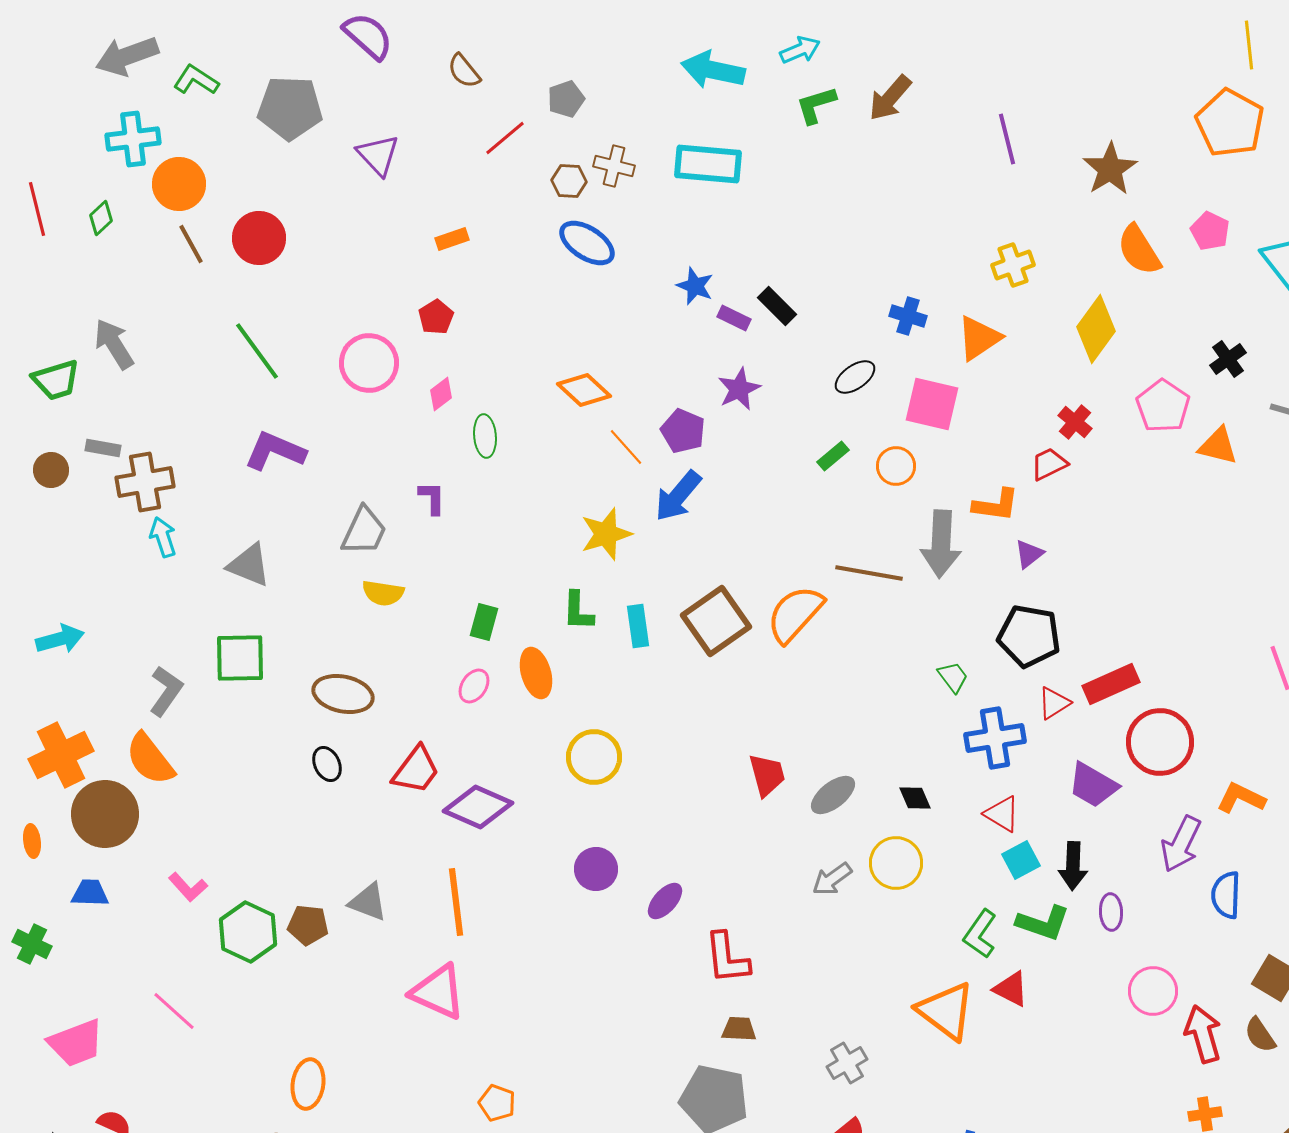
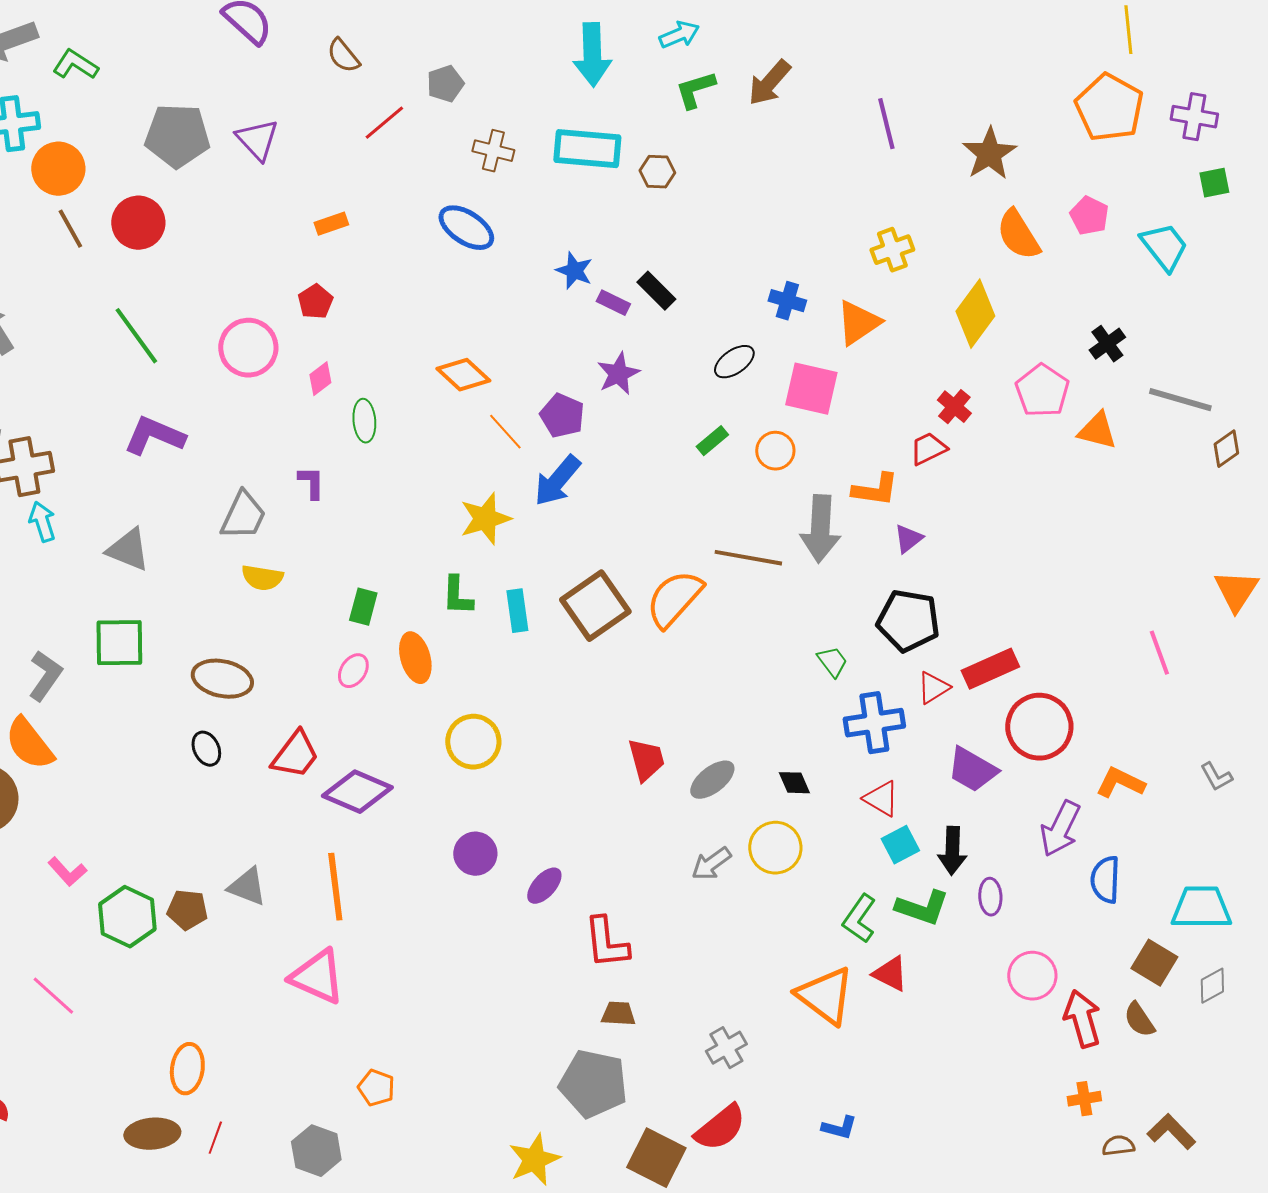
cyan arrow: (713, 70) -> (592, 55), turned -104
gray pentagon: (290, 108) -> (177, 136), moved
brown hexagon: (569, 181) -> (657, 172), moved

